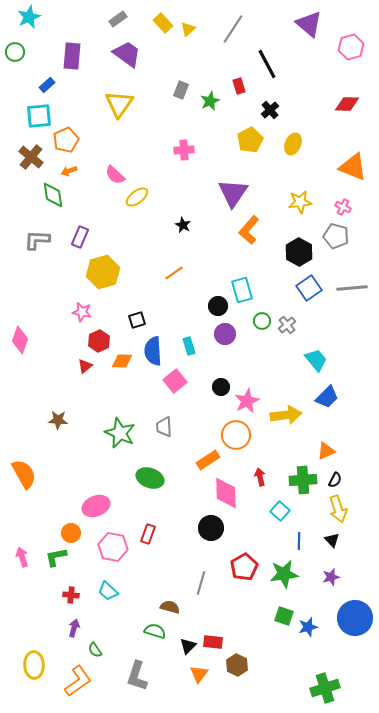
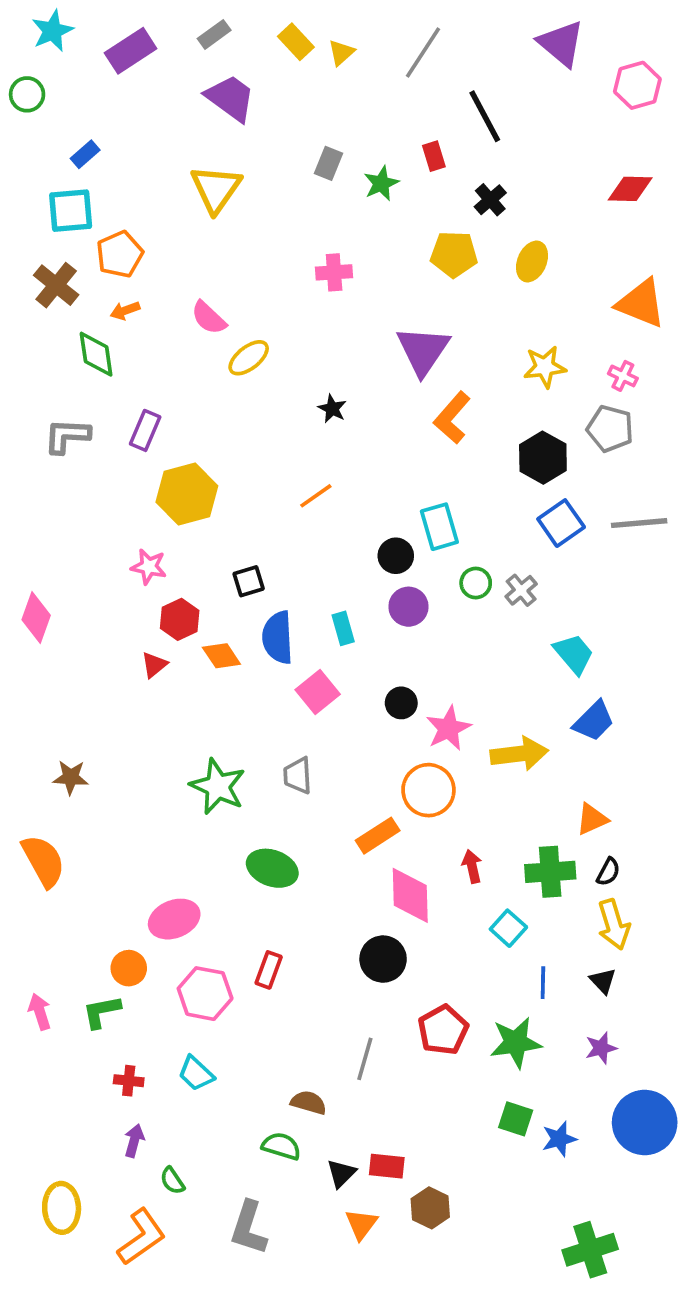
purple rectangle: (72, 56) -> (131, 51), moved, turned 52
yellow pentagon: (250, 140) -> (454, 254), turned 30
orange diamond: (122, 361) -> (221, 656), turned 55
brown star: (58, 420) -> (71, 777), moved

